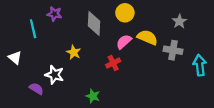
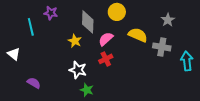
pink semicircle: (124, 42) -> (106, 39), moved
yellow star: (74, 52) -> (75, 41), moved
white star: (54, 75) -> (78, 70), moved

